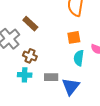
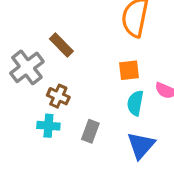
gray rectangle: (51, 77) -> (90, 131), turned -72
blue triangle: (71, 86) -> (141, 145), moved

